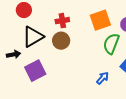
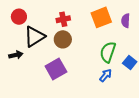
red circle: (24, 10) -> (19, 17), moved
green semicircle: (111, 44) -> (108, 52), moved
purple square: (35, 71) -> (56, 69), moved

